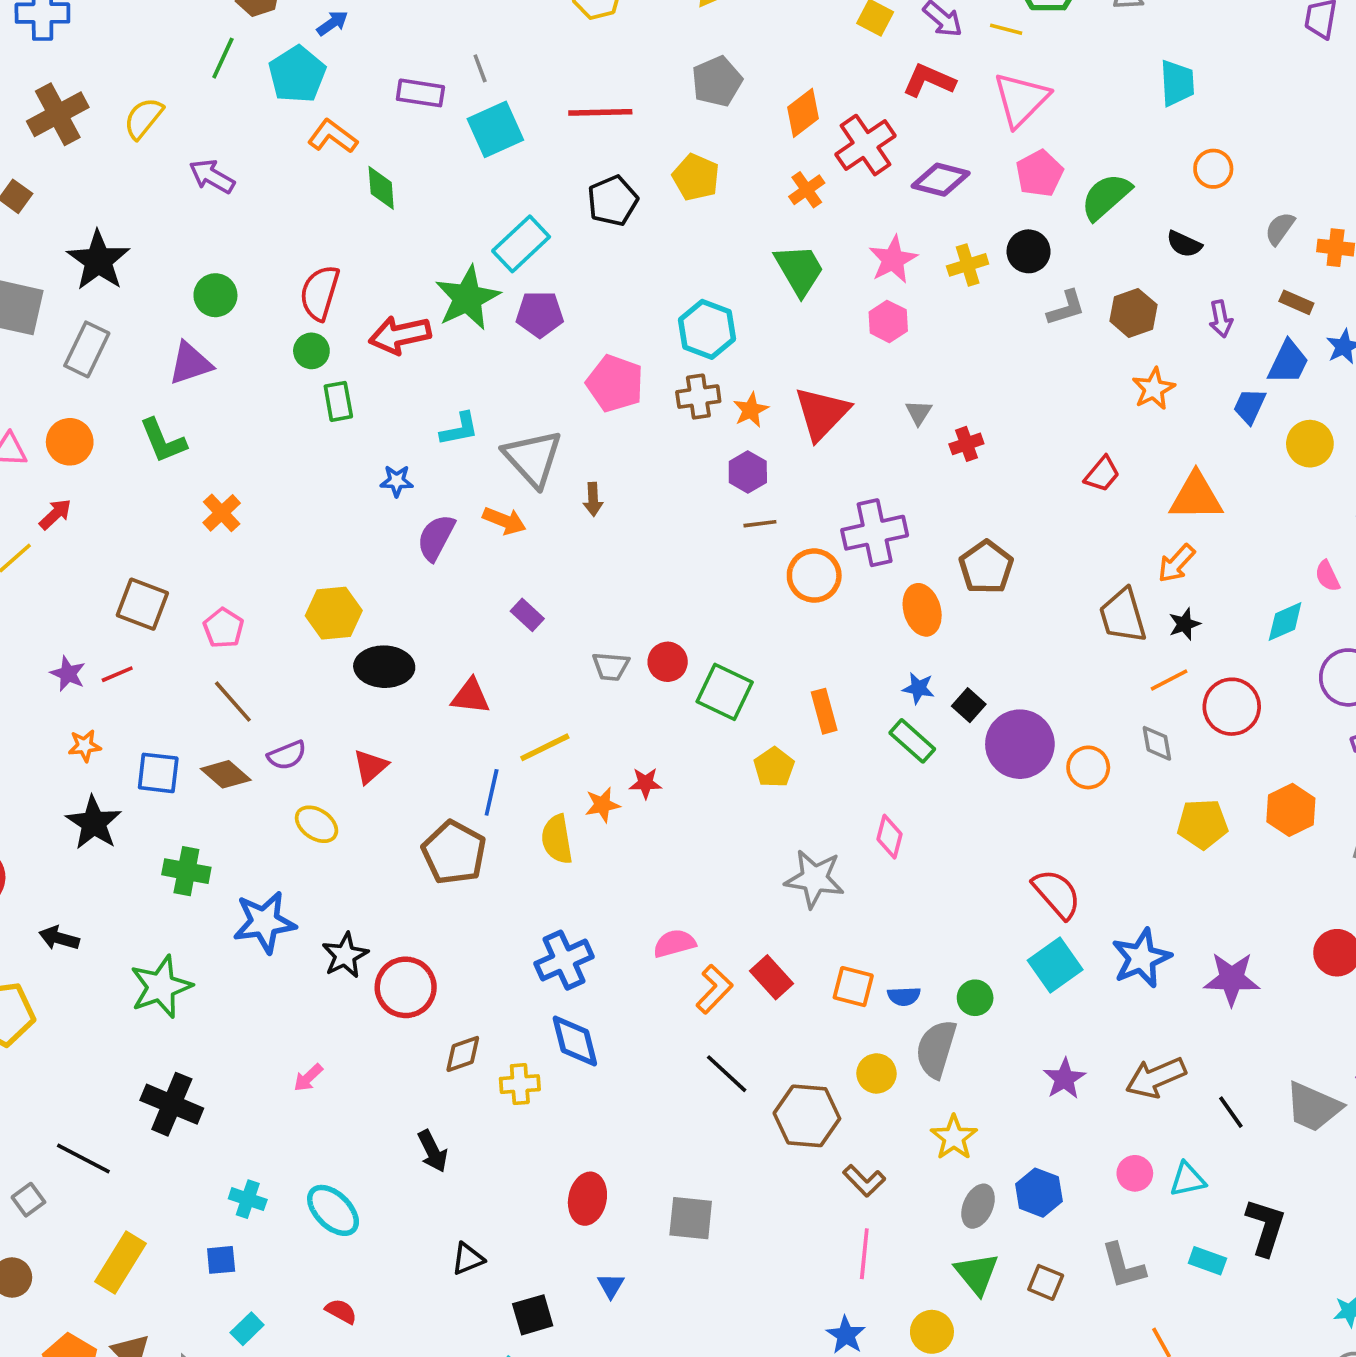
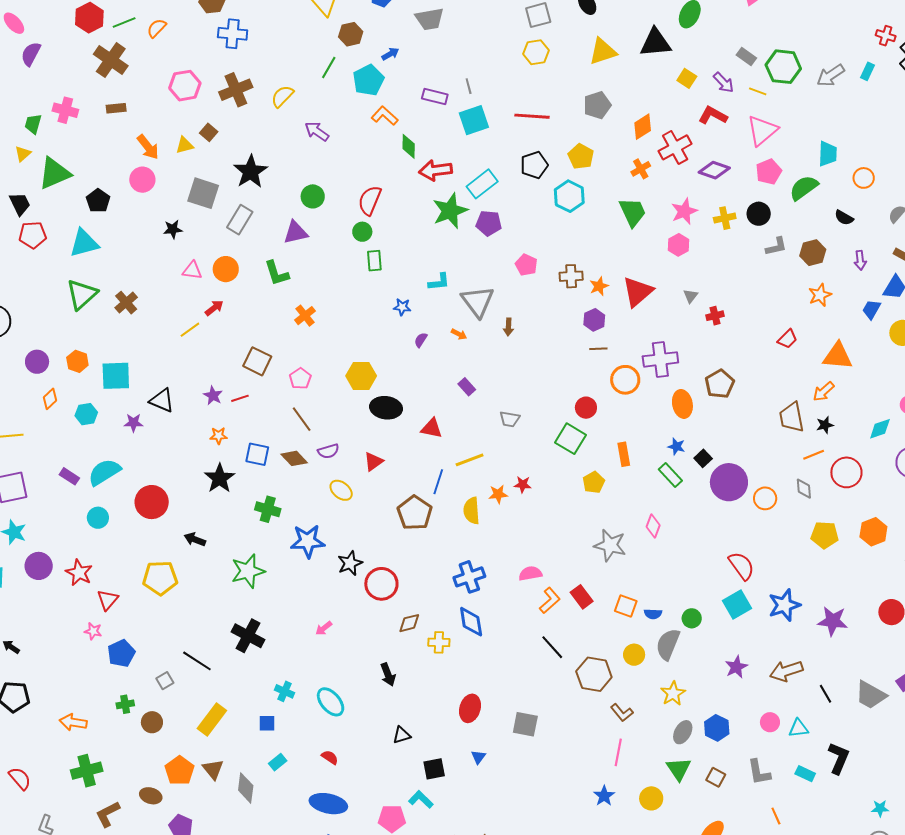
cyan trapezoid: (1177, 83) -> (828, 154), moved
cyan hexagon: (707, 329) -> (569, 196), moved
red arrow: (400, 335) -> (436, 170), moved
pink pentagon: (615, 383) -> (526, 265), size x0.7
orange arrow: (504, 521) -> (459, 334), size x0.7
purple semicircle: (436, 538) -> (421, 340), size x0.6
red circle: (668, 662) -> (586, 408), moved

